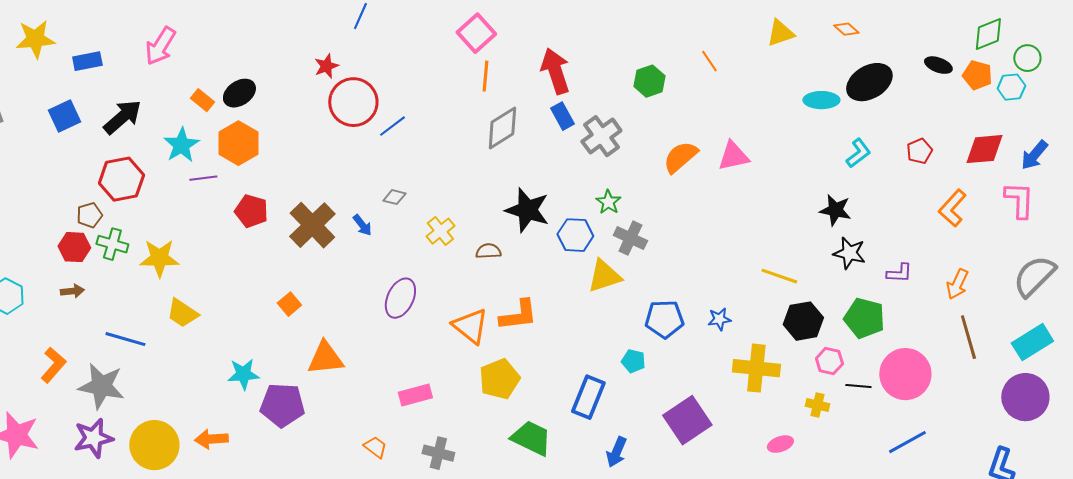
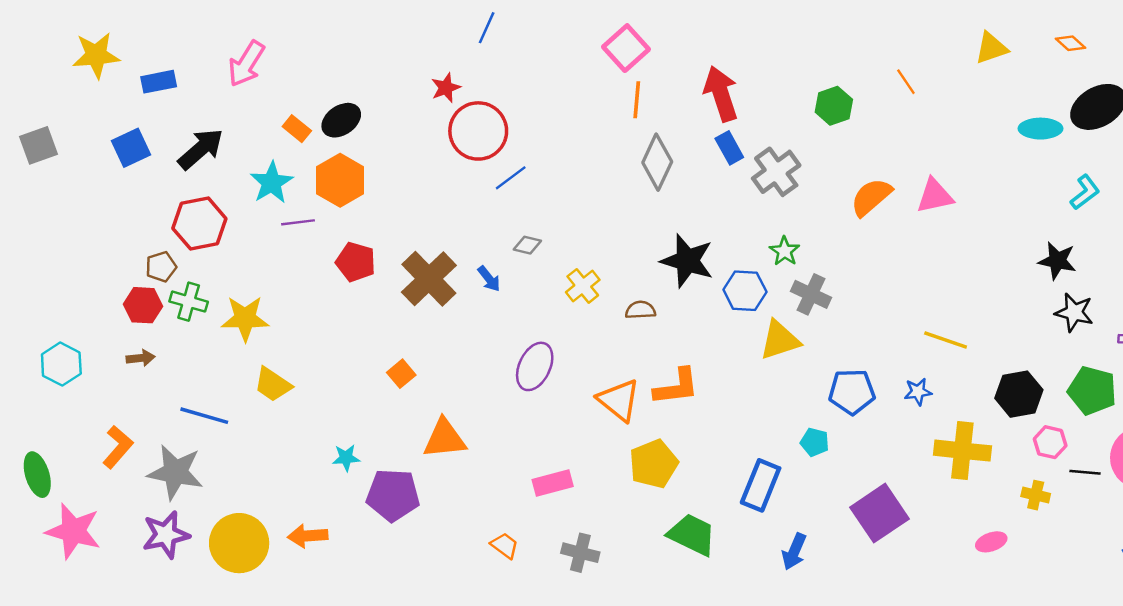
blue line: (392, 126) -> (511, 178), moved
gray diamond: (502, 128) -> (657, 162), turned -33
yellow line: (779, 276) -> (946, 340), moved
cyan star: (243, 374) -> (346, 458), size x0.7

